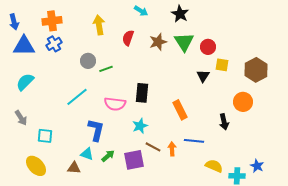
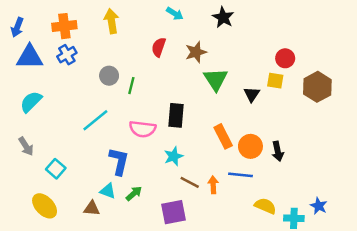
blue arrow: (14, 22) -> (17, 27), turned 35
yellow arrow: (99, 25) -> (112, 21), moved
green triangle: (184, 42) -> (216, 79), moved
red circle: (208, 47) -> (285, 58), moved
green line: (106, 69) -> (131, 86), turned -56
orange circle: (243, 102) -> (250, 146), moved
cyan square: (45, 136) -> (56, 169), turned 35
purple square: (134, 160) -> (174, 212), moved

